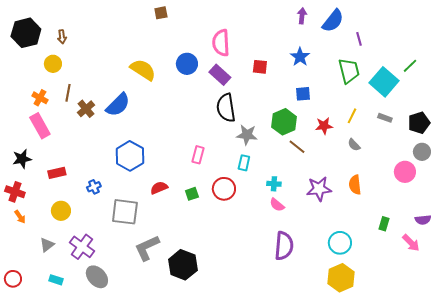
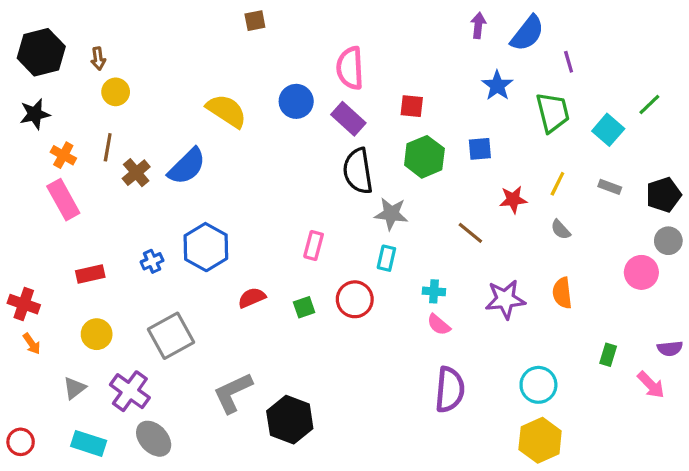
blue star: (300, 57) -> (497, 86), moved
yellow circle: (53, 64) -> (116, 92), moved
cyan square: (384, 82) -> (608, 130), size x0.7
green hexagon: (284, 122) -> (424, 157), moved
black star: (22, 159) -> (35, 114), moved
blue cross: (94, 187) -> (152, 261), moved
gray square: (125, 212) -> (171, 336), moved, turned -36
cyan rectangle: (56, 280) -> (89, 443), size x1.5

